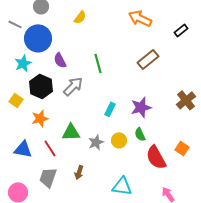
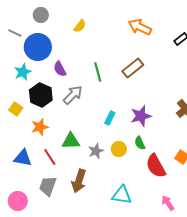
brown rectangle: (148, 59) -> (133, 68), moved
brown arrow: (79, 172) -> (79, 181), size x1.6

